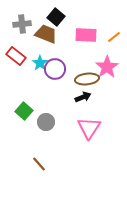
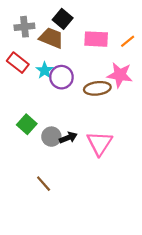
pink star: (107, 67) -> (120, 75), turned -30
black arrow: (83, 97) -> (68, 138), moved

